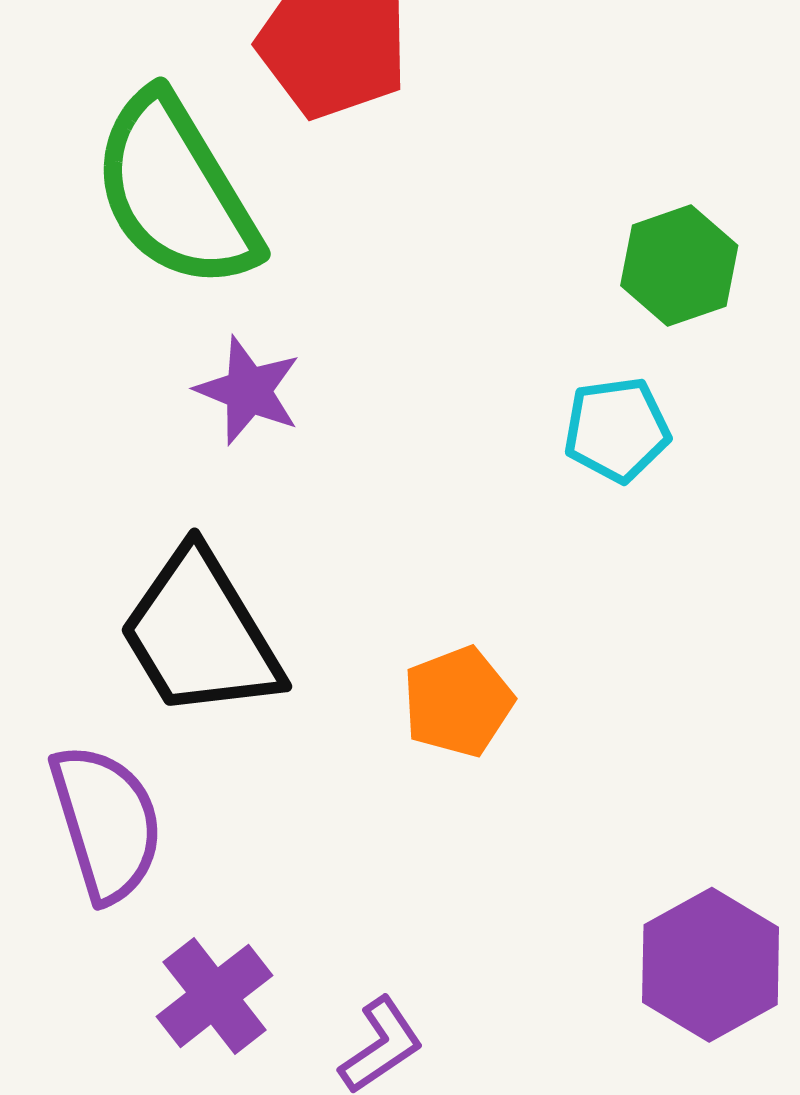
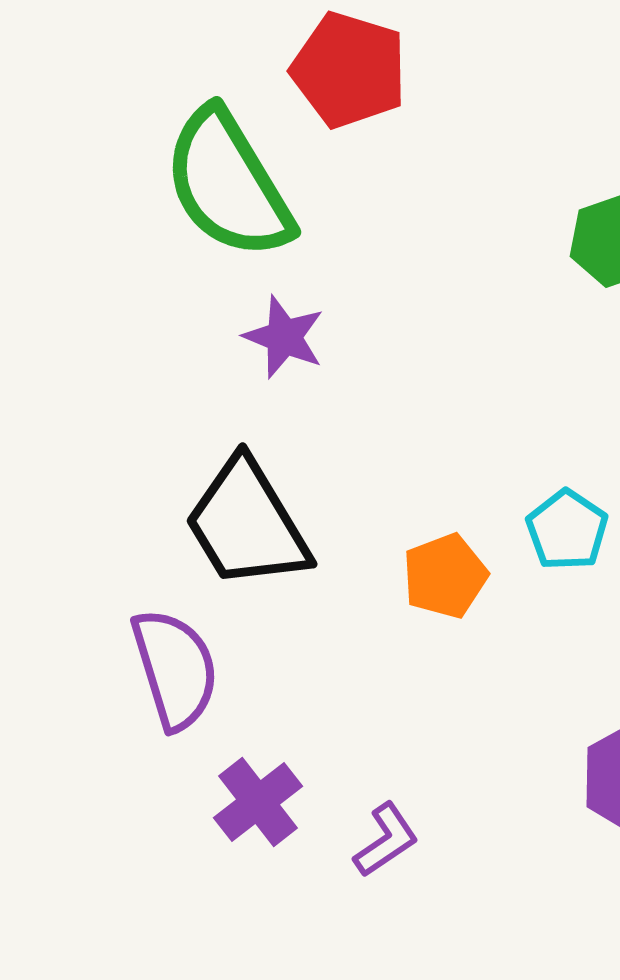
cyan pentagon: (617, 430) -> (567, 530), moved, turned -30

